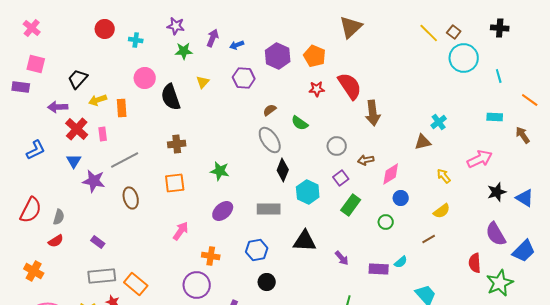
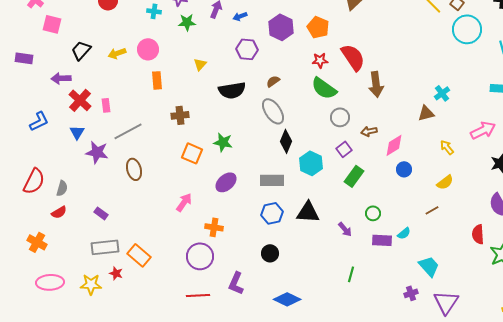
cyan cross: (136, 40) -> (154, 11), moved
pink square: (36, 64) -> (52, 24), moved
yellow triangle: (203, 82) -> (200, 64), moved
black semicircle: (171, 97) -> (232, 90), moved, turned -80
yellow arrow: (98, 100) -> (117, 53), moved
orange rectangle: (122, 108) -> (157, 80), moved
green semicircle: (300, 123) -> (324, 88), moved, size x1.5
orange square: (175, 183) -> (192, 153), moved, turned 30
green circle: (386, 222) -> (373, 213), moved
blue hexagon: (257, 250) -> (272, 213), moved

